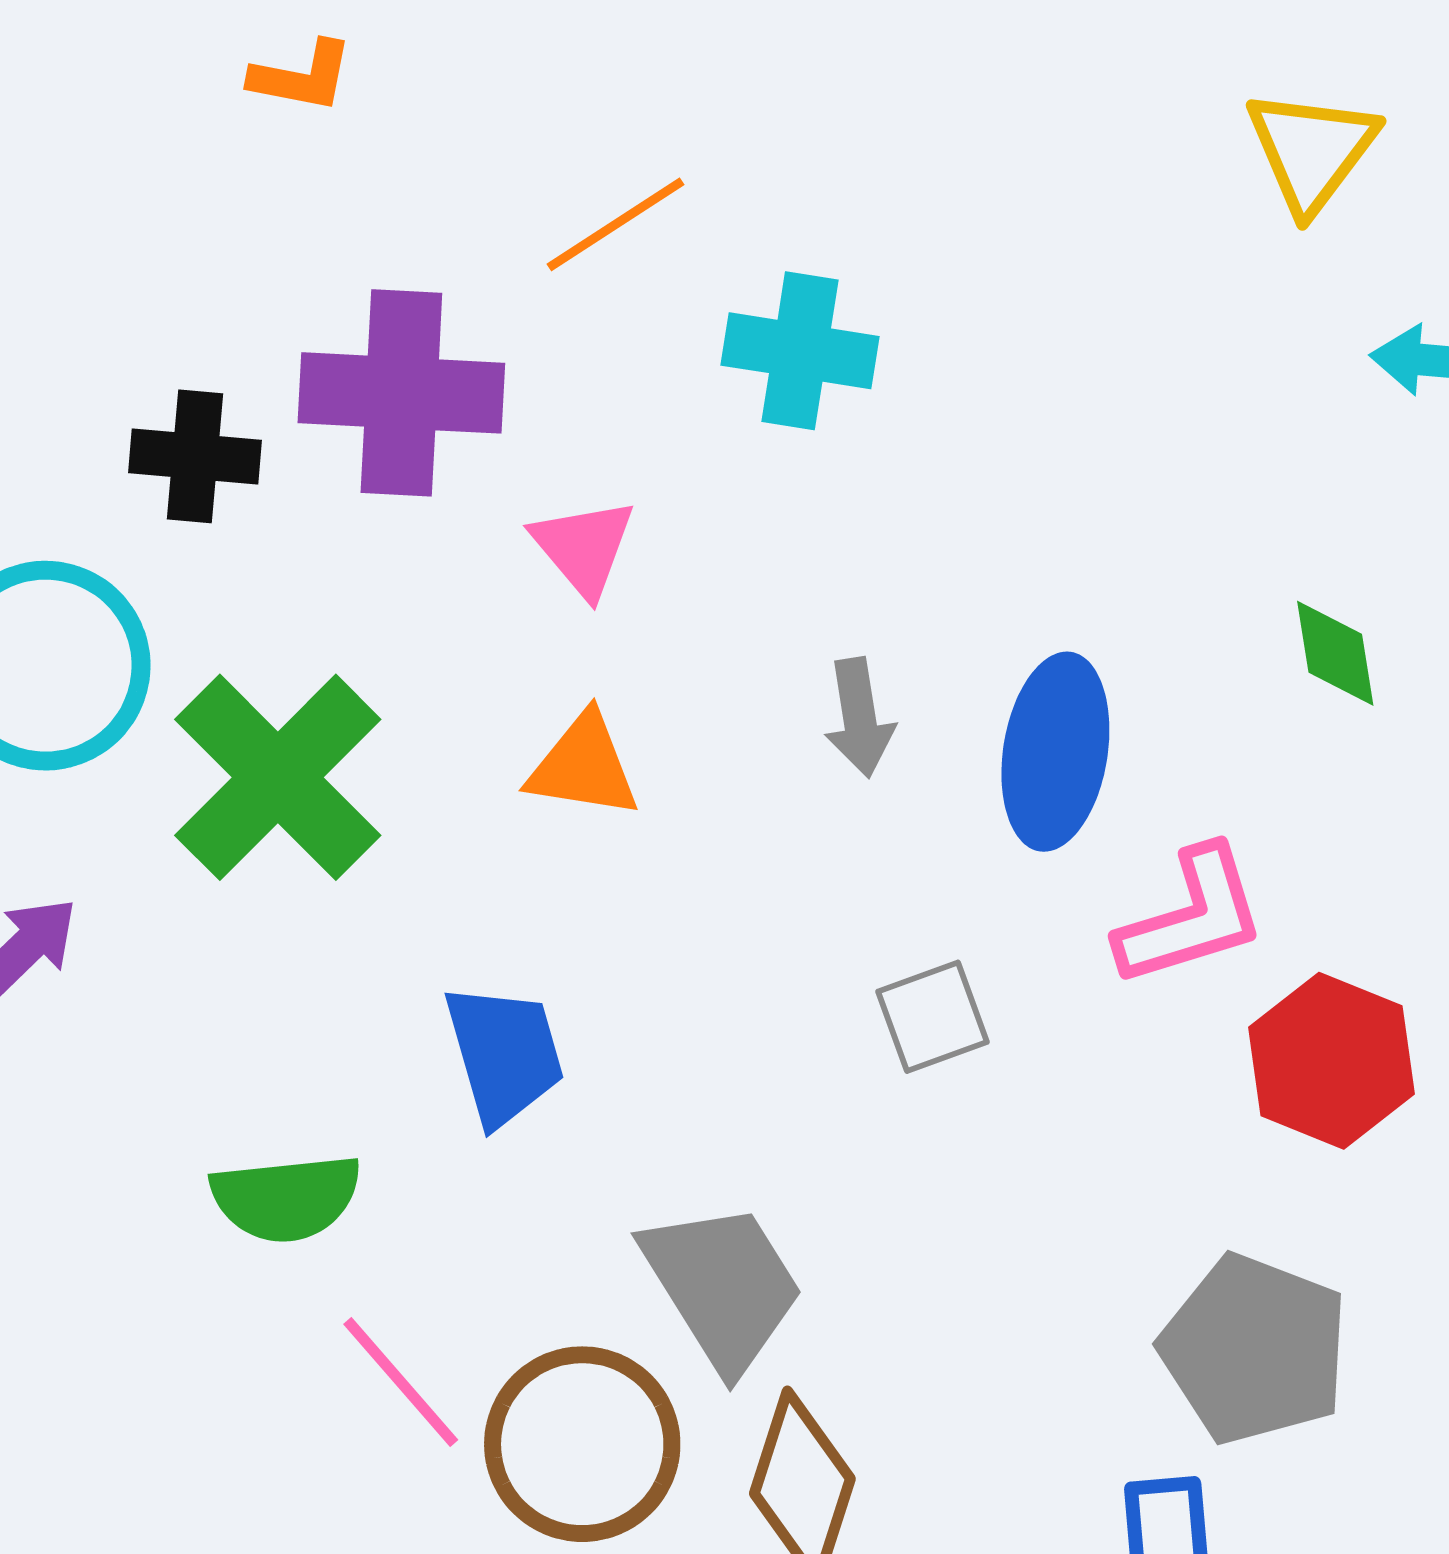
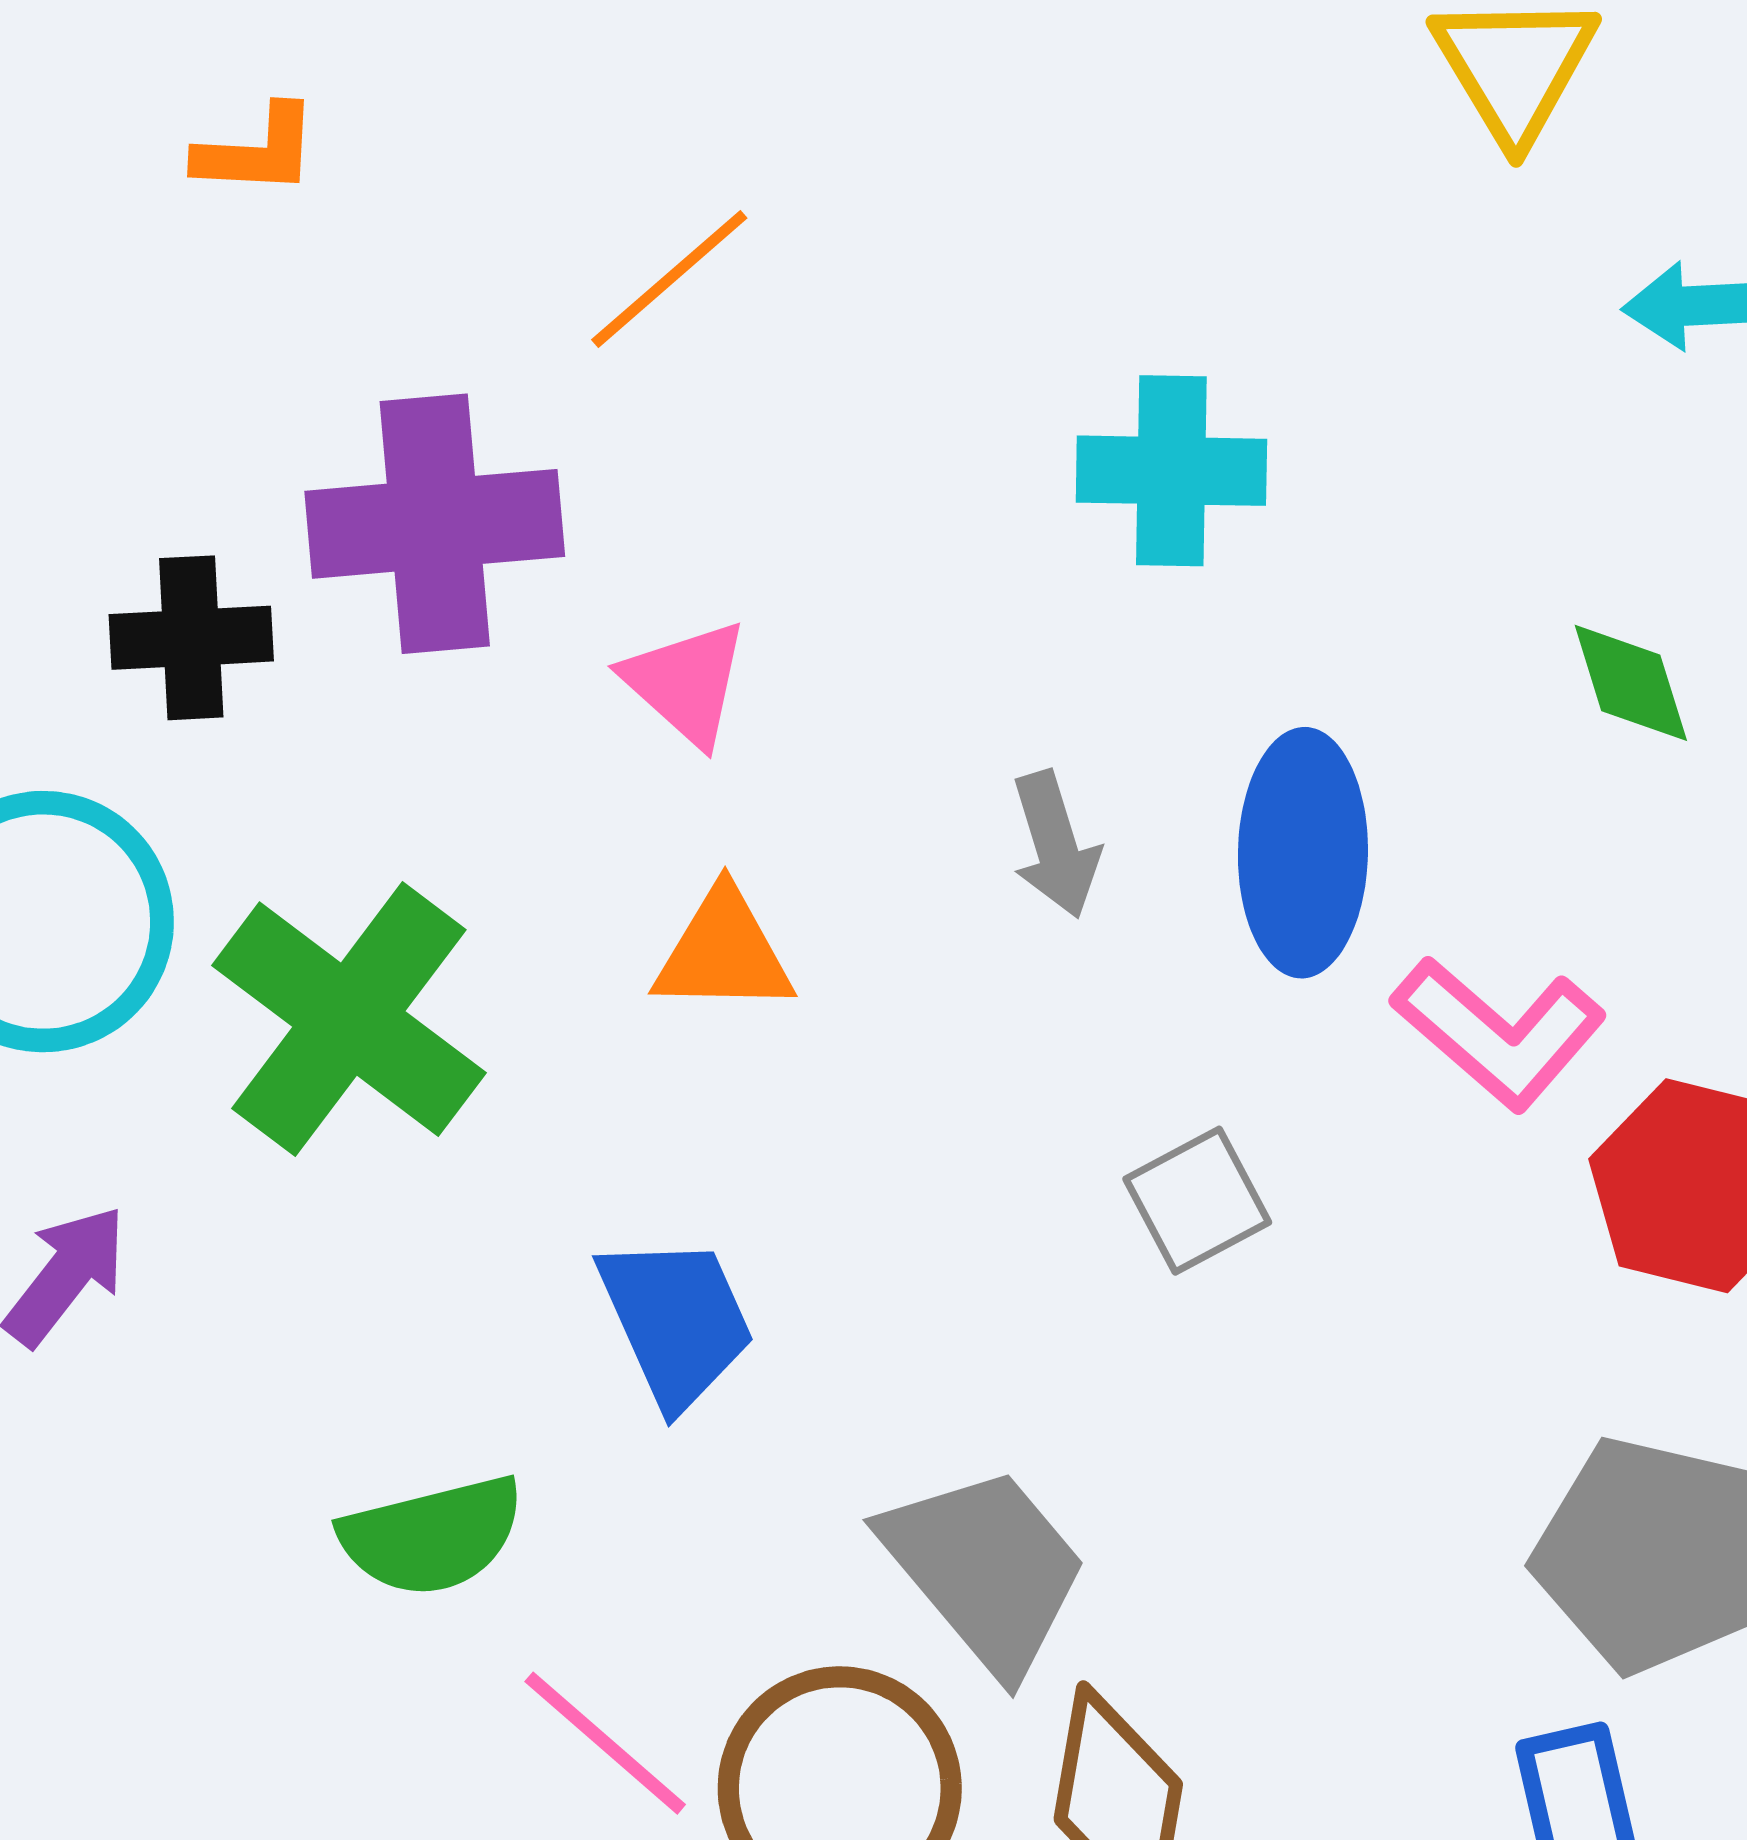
cyan cross: (800, 351) -> (1171, 471), moved
pink L-shape: (1191, 917) -> (1499, 1033), turned 66

